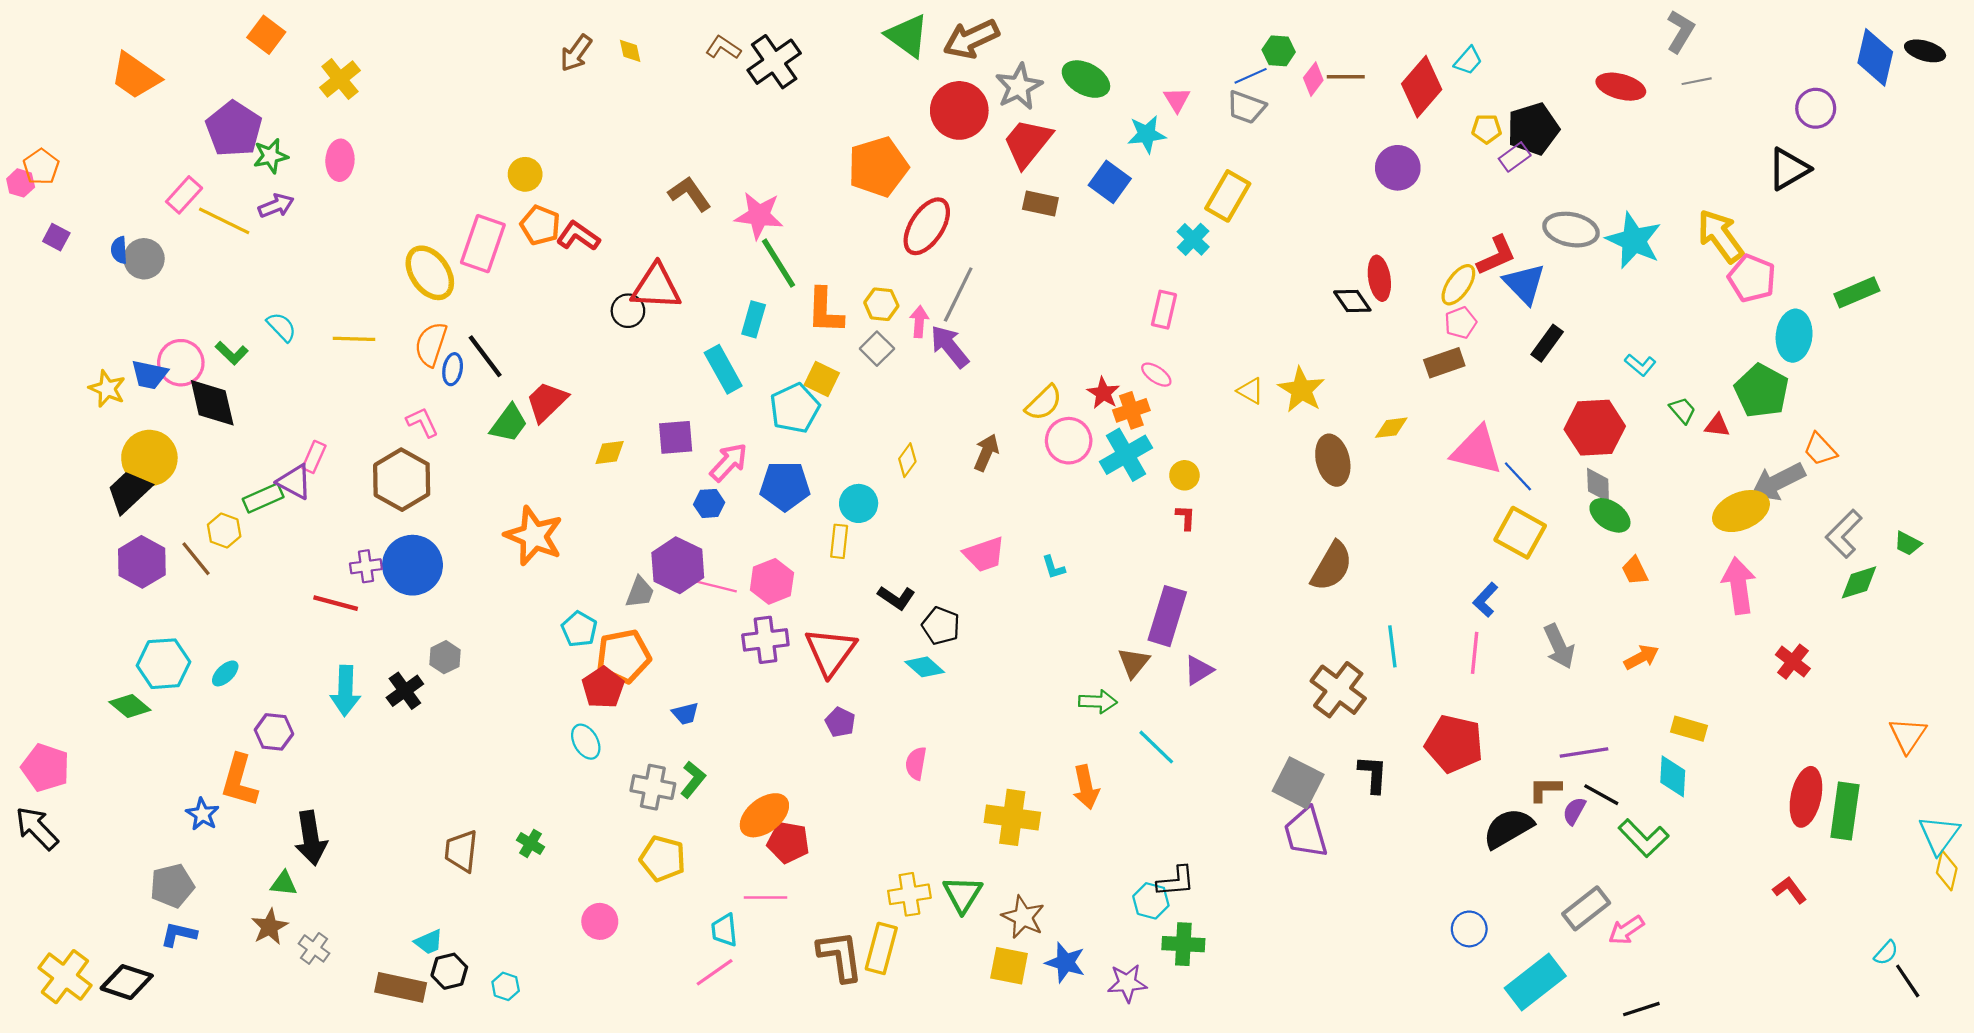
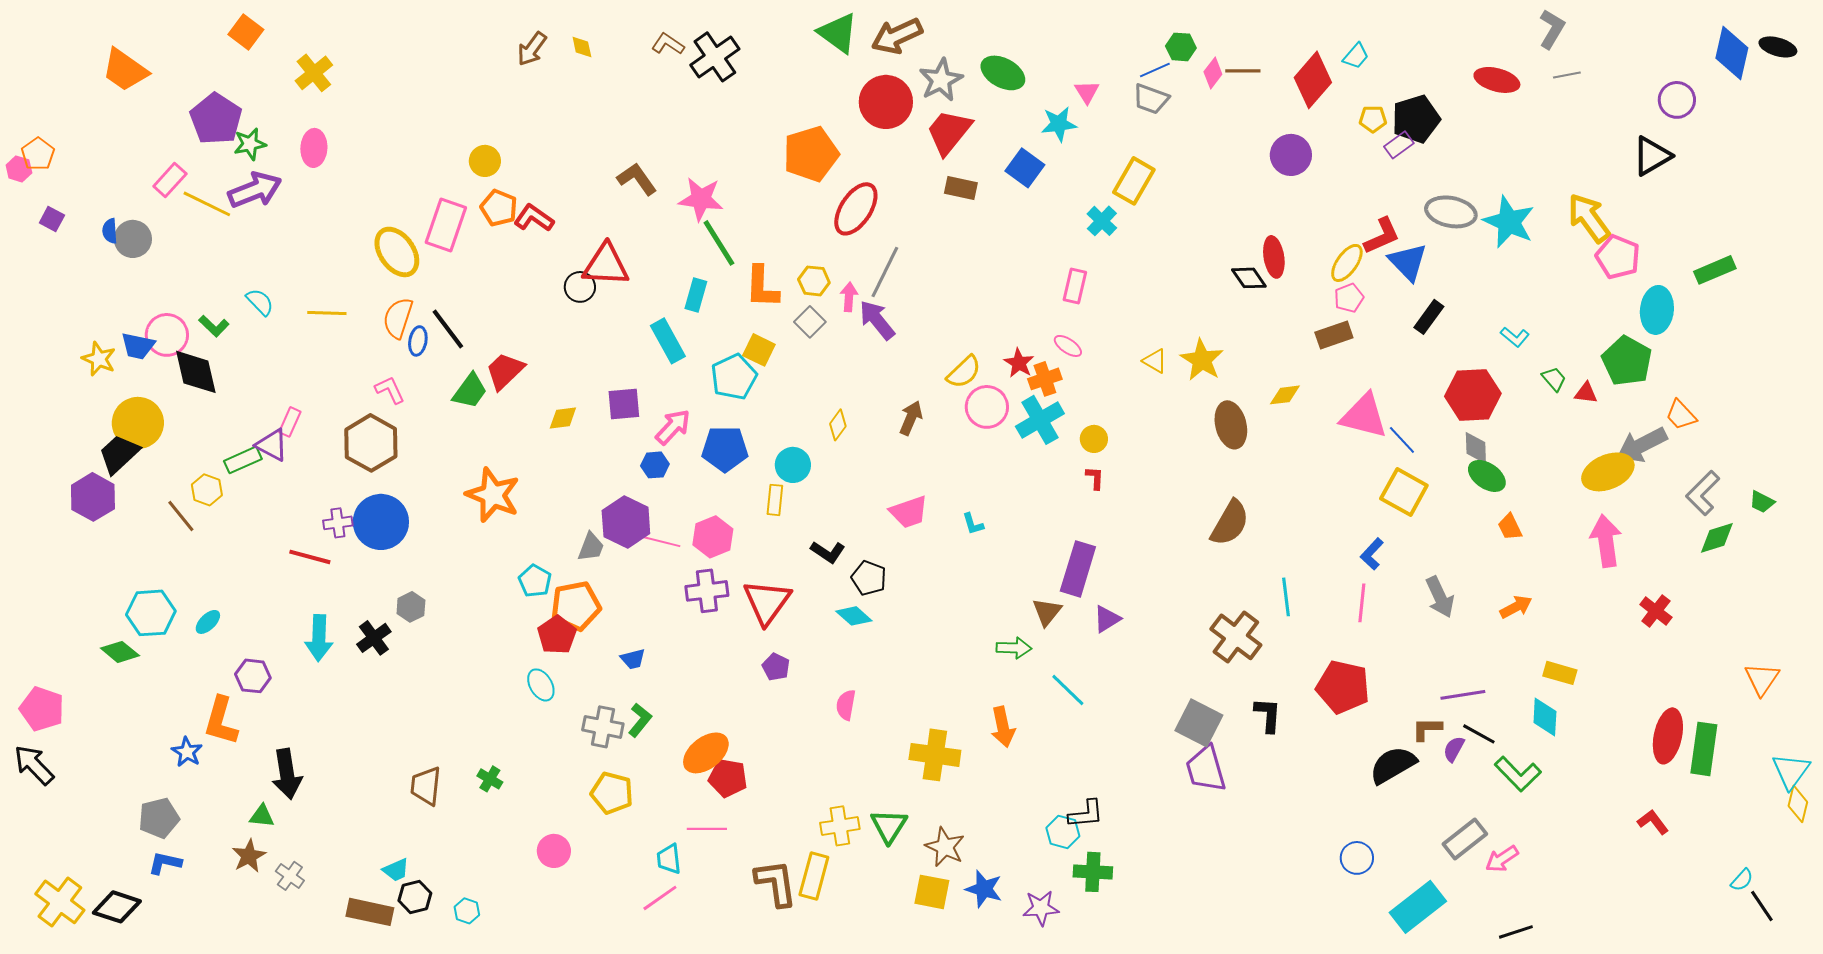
purple arrow: (276, 206) -> (255, 190), size x1.6
purple hexagon: (142, 562) -> (93, 497), moved

